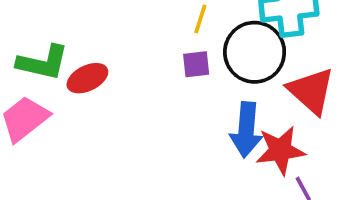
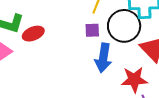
blue arrow: (246, 130) -> (103, 58), moved

